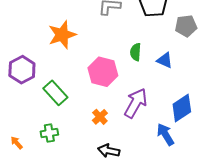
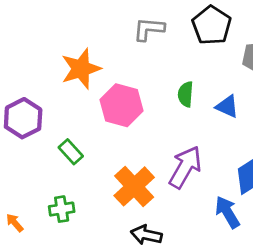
pink hexagon: (103, 72) -> (121, 105), moved
green rectangle: (55, 93) -> (71, 152), size x0.7
orange cross: (100, 117) -> (134, 186), size x1.8

